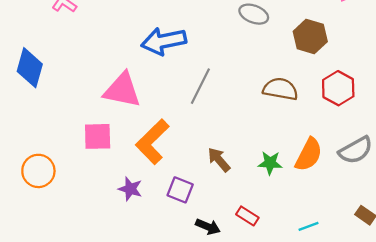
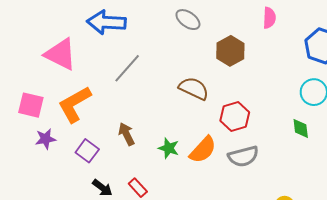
red hexagon: (338, 88) -> (235, 116), moved
pink square: (98, 136) -> (31, 105), moved
purple star: (130, 189) -> (46, 139), turned 30

